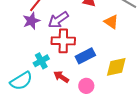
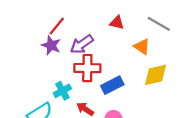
purple star: (31, 21) -> (51, 45), turned -30
yellow diamond: (116, 67) -> (155, 75), moved

